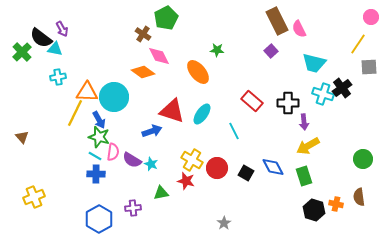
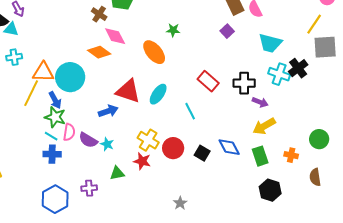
gray square: (369, 67) -> (325, 47), size x1.4
purple arrow: (304, 122) -> (260, 102), turned -63
orange cross: (336, 204) -> (291, 155), moved

